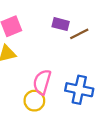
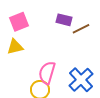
blue cross: (79, 90) -> (81, 80), turned 35

